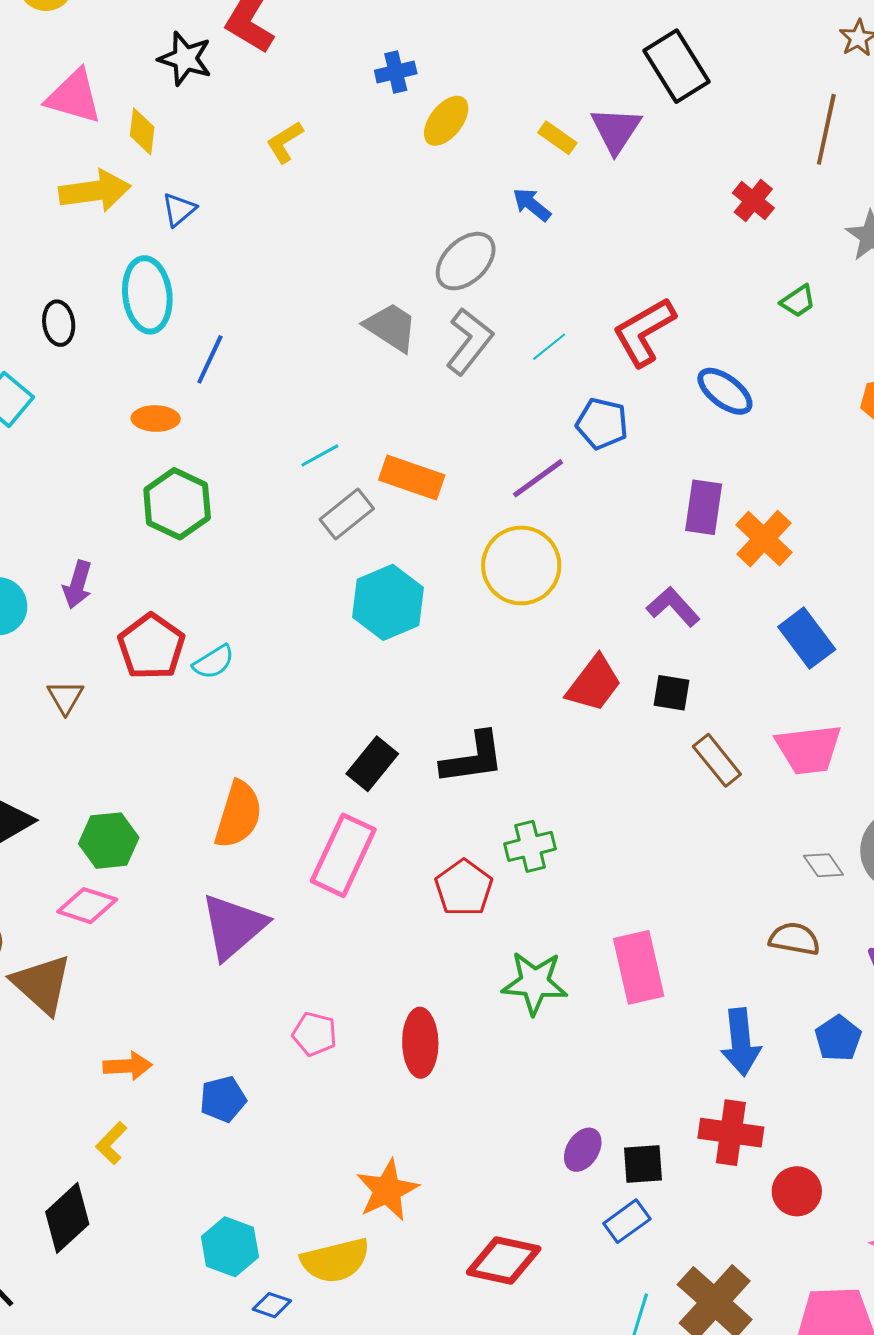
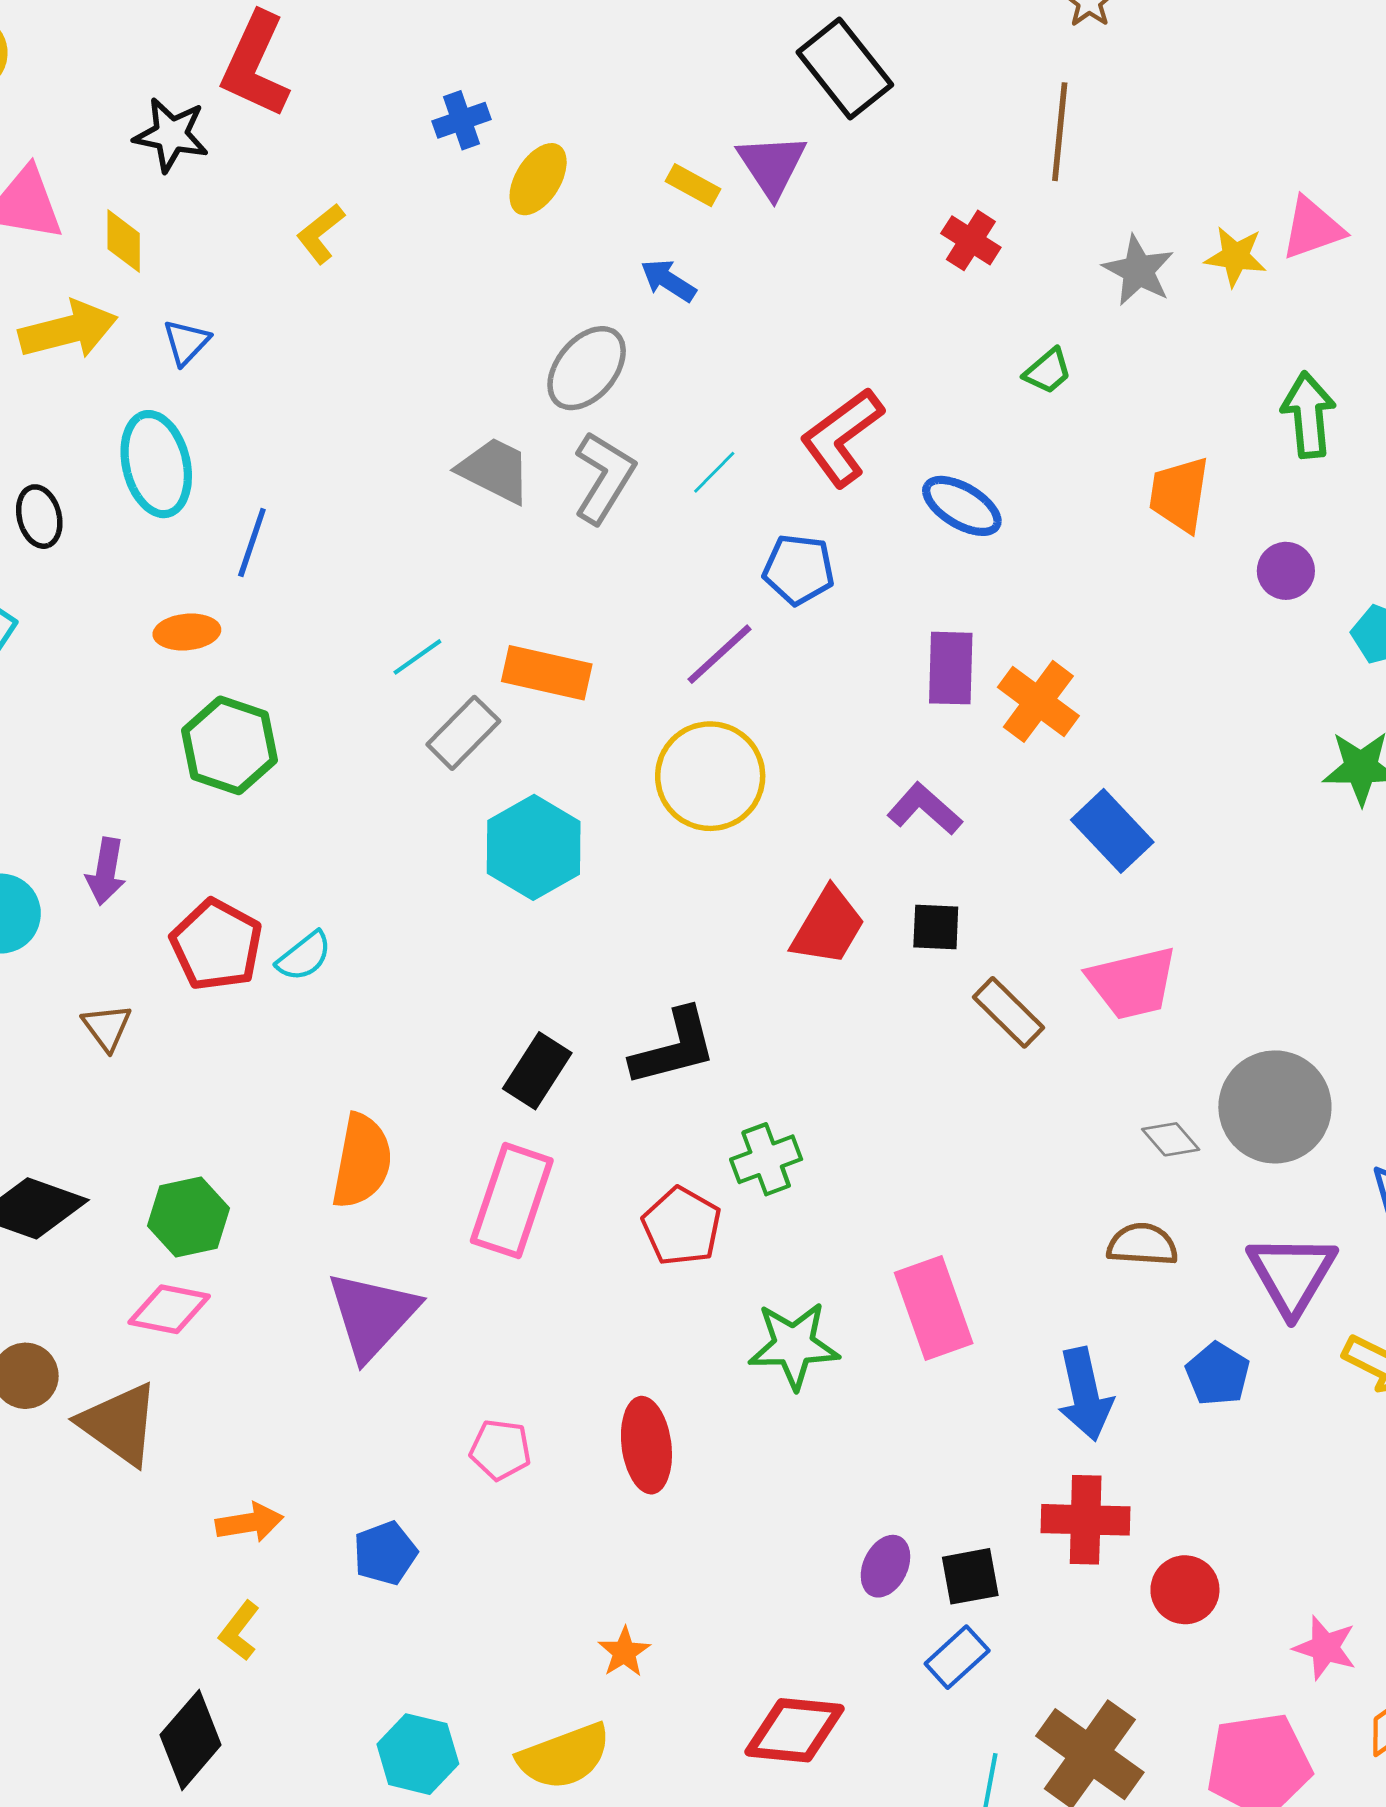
orange star: (387, 1190) -> (624, 1652), size x0.6

